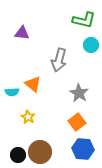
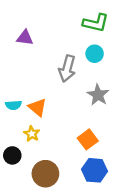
cyan circle: (91, 45) -> (95, 54), moved
orange triangle: (33, 84) -> (37, 107), moved
gray star: (79, 93) -> (98, 95), moved
black circle: (18, 155) -> (12, 155), moved

